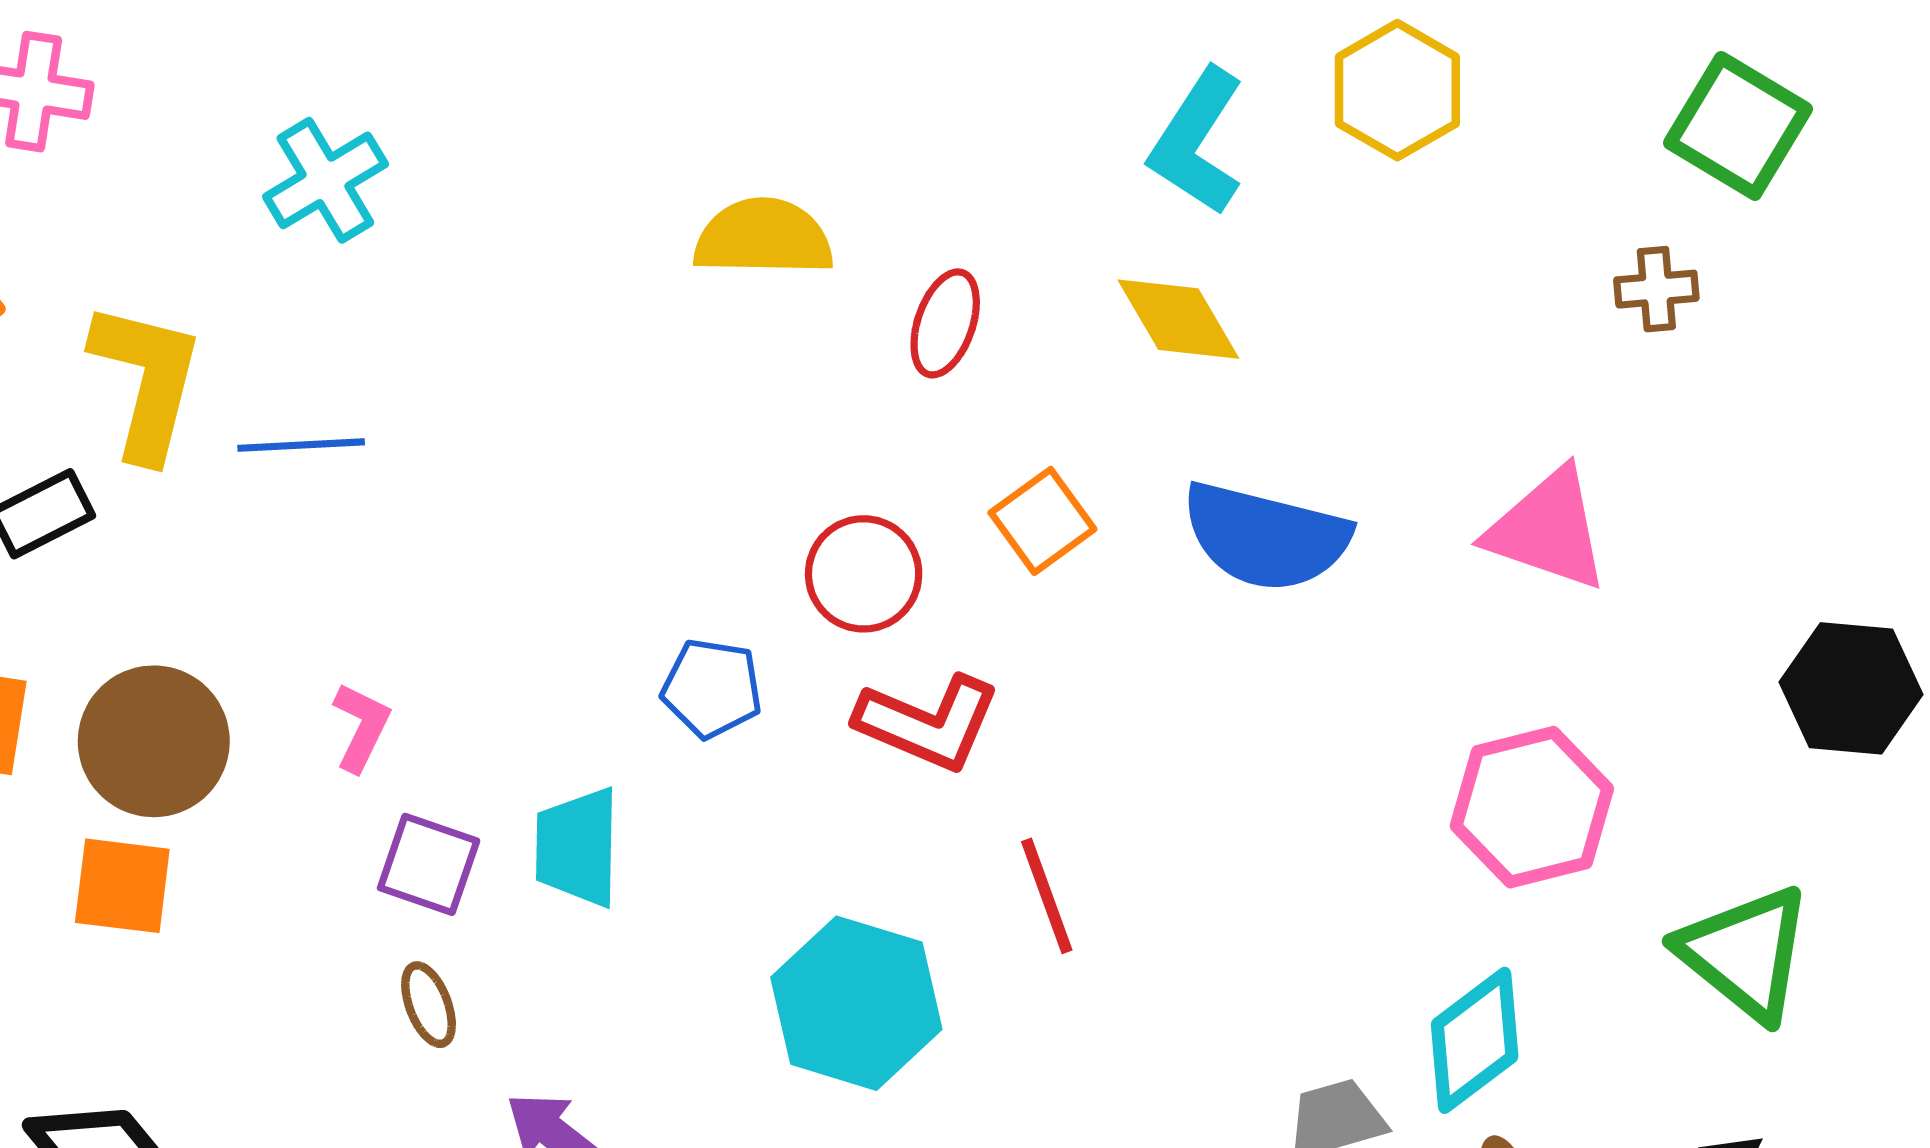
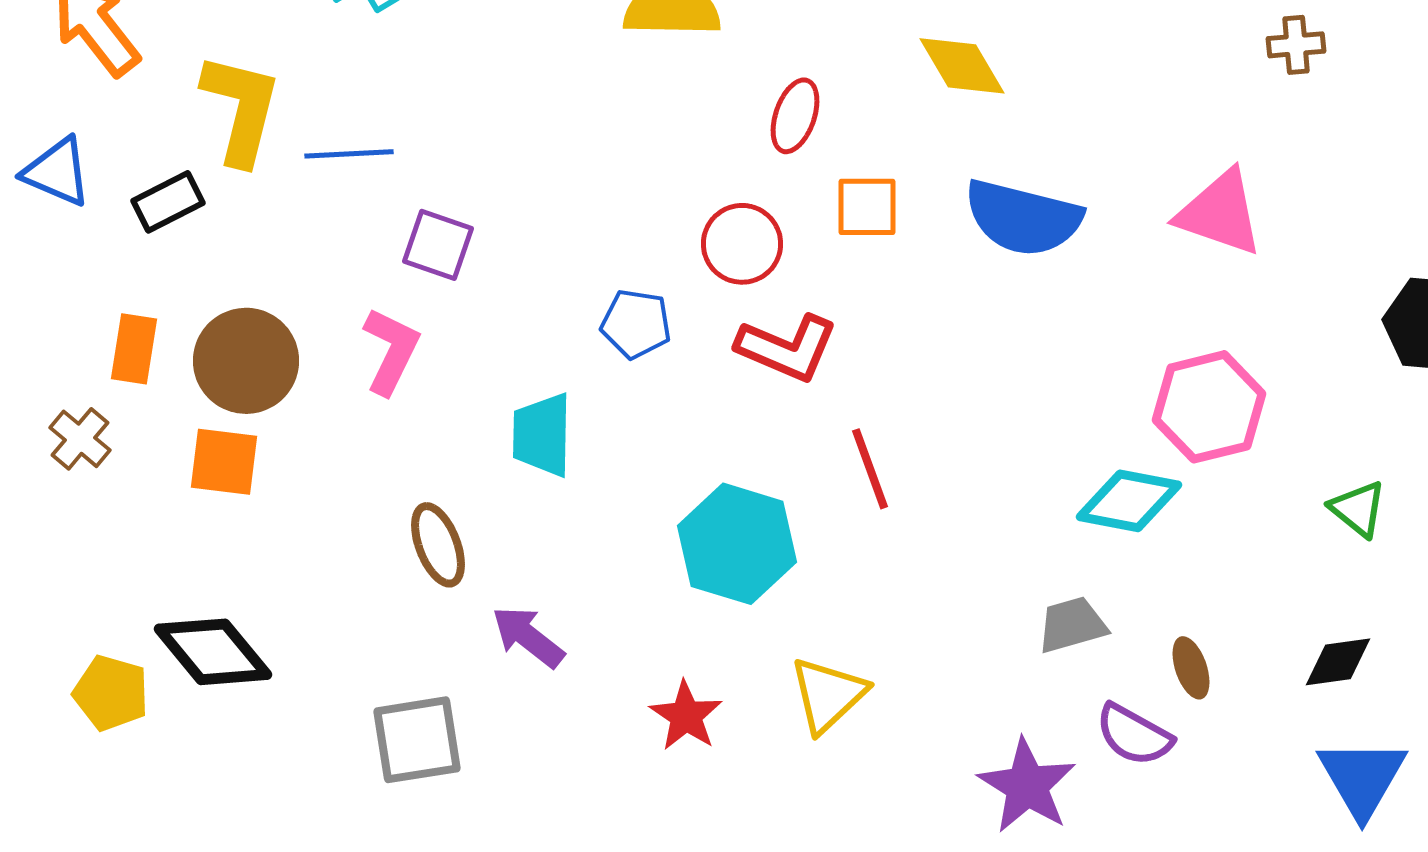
red ellipse: (945, 323) -> (795, 116), moved
orange square: (1042, 521) -> (867, 207), turned 36
pink L-shape: (361, 727) -> (391, 351), size x1.4
purple square: (429, 864) -> (438, 245), moved
green triangle: (1745, 953) -> (1358, 509), size x0.6
brown ellipse: (429, 1005) -> (438, 545), size x1.4
cyan diamond: (1475, 1040) -> (1129, 501), moved, turned 48

